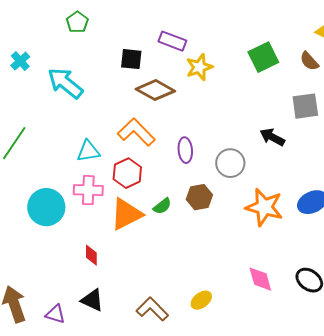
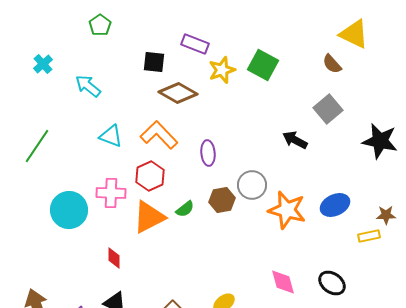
green square: (263, 57) -> (263, 65), moved, turned -36
cyan arrow: (65, 83) -> (88, 86), size x0.7
gray square: (305, 106) -> (328, 109), turned -32
cyan triangle: (88, 151) -> (111, 136), moved, turned 30
gray circle: (230, 163) -> (252, 185), moved

